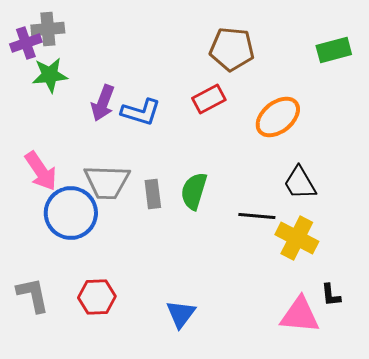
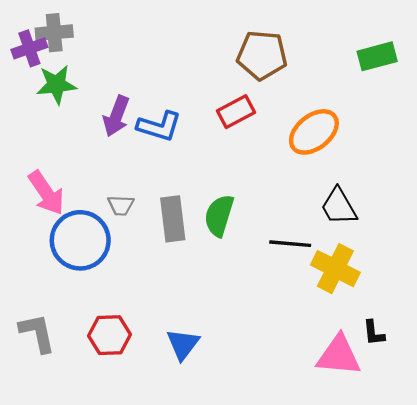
gray trapezoid: (107, 182) -> (121, 205), size x0.5
gray rectangle: (153, 194) -> (173, 219), size x1.4
blue triangle: (181, 314) -> (183, 344), moved

